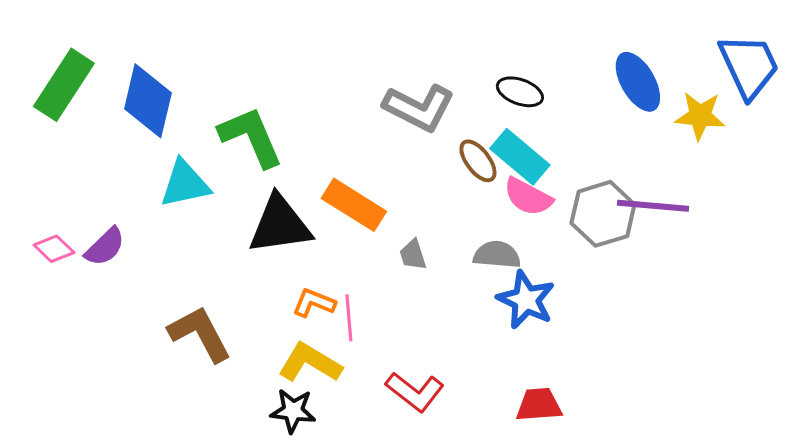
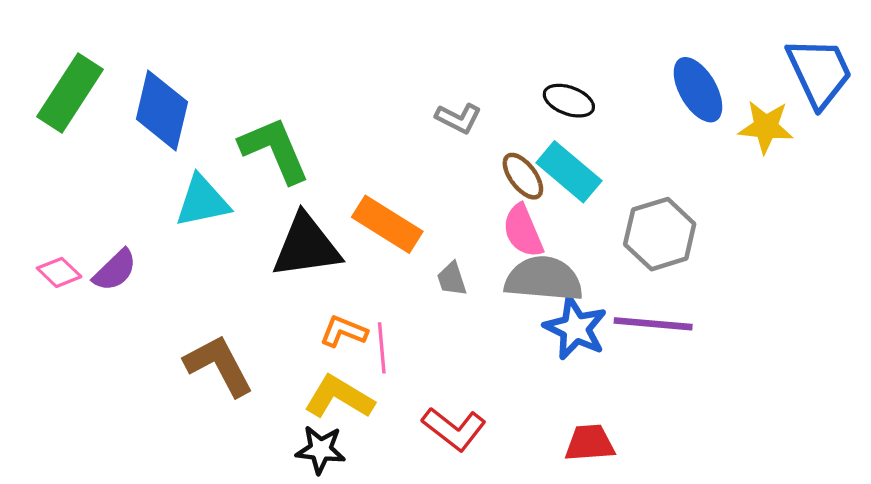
gray L-shape: (419, 108) -> (458, 118), size x0.6
pink semicircle: (528, 197) -> (523, 231), moved, turned 39
purple line: (653, 206) -> (653, 324), moved
gray semicircle: (497, 255) -> (544, 279), size x1.5

